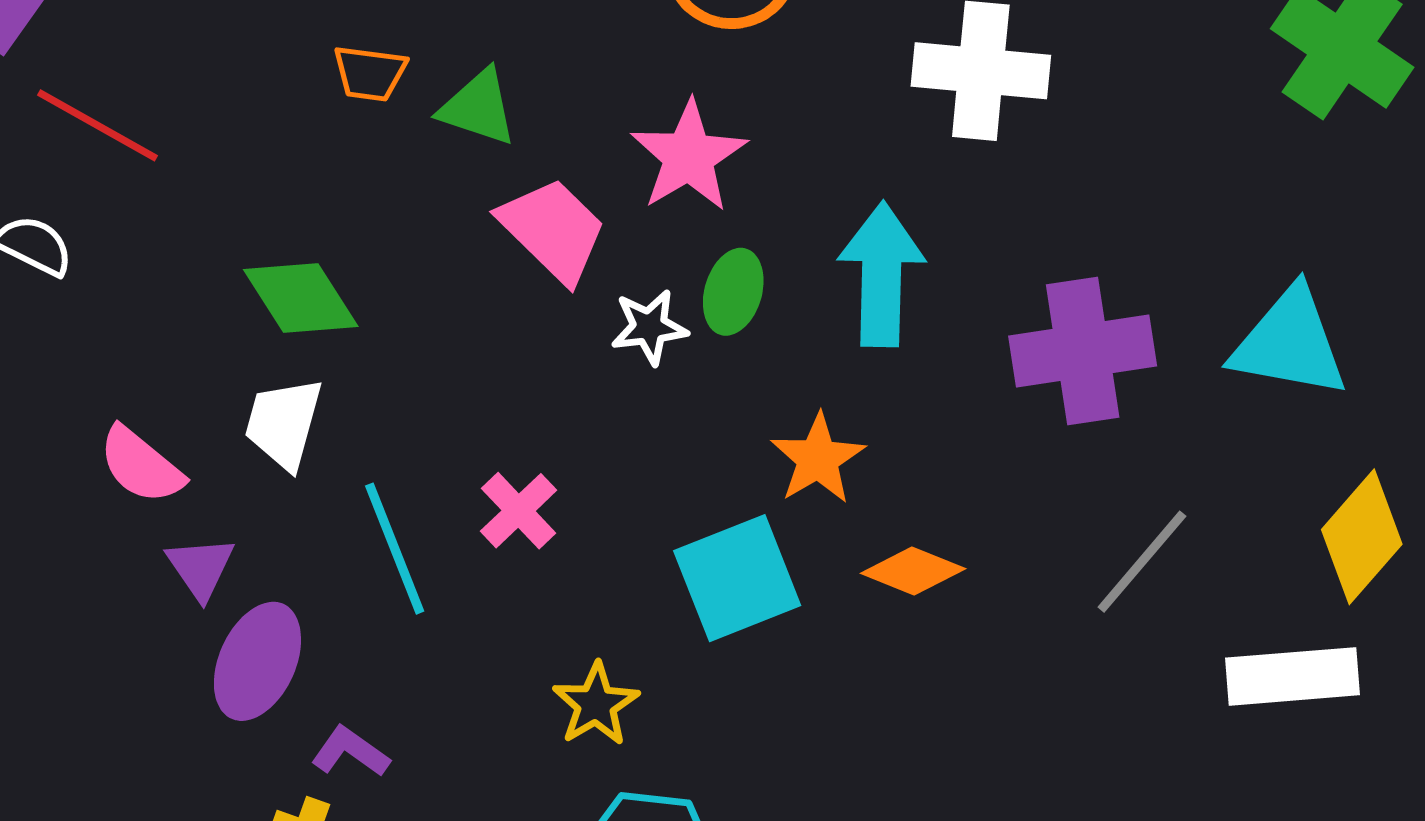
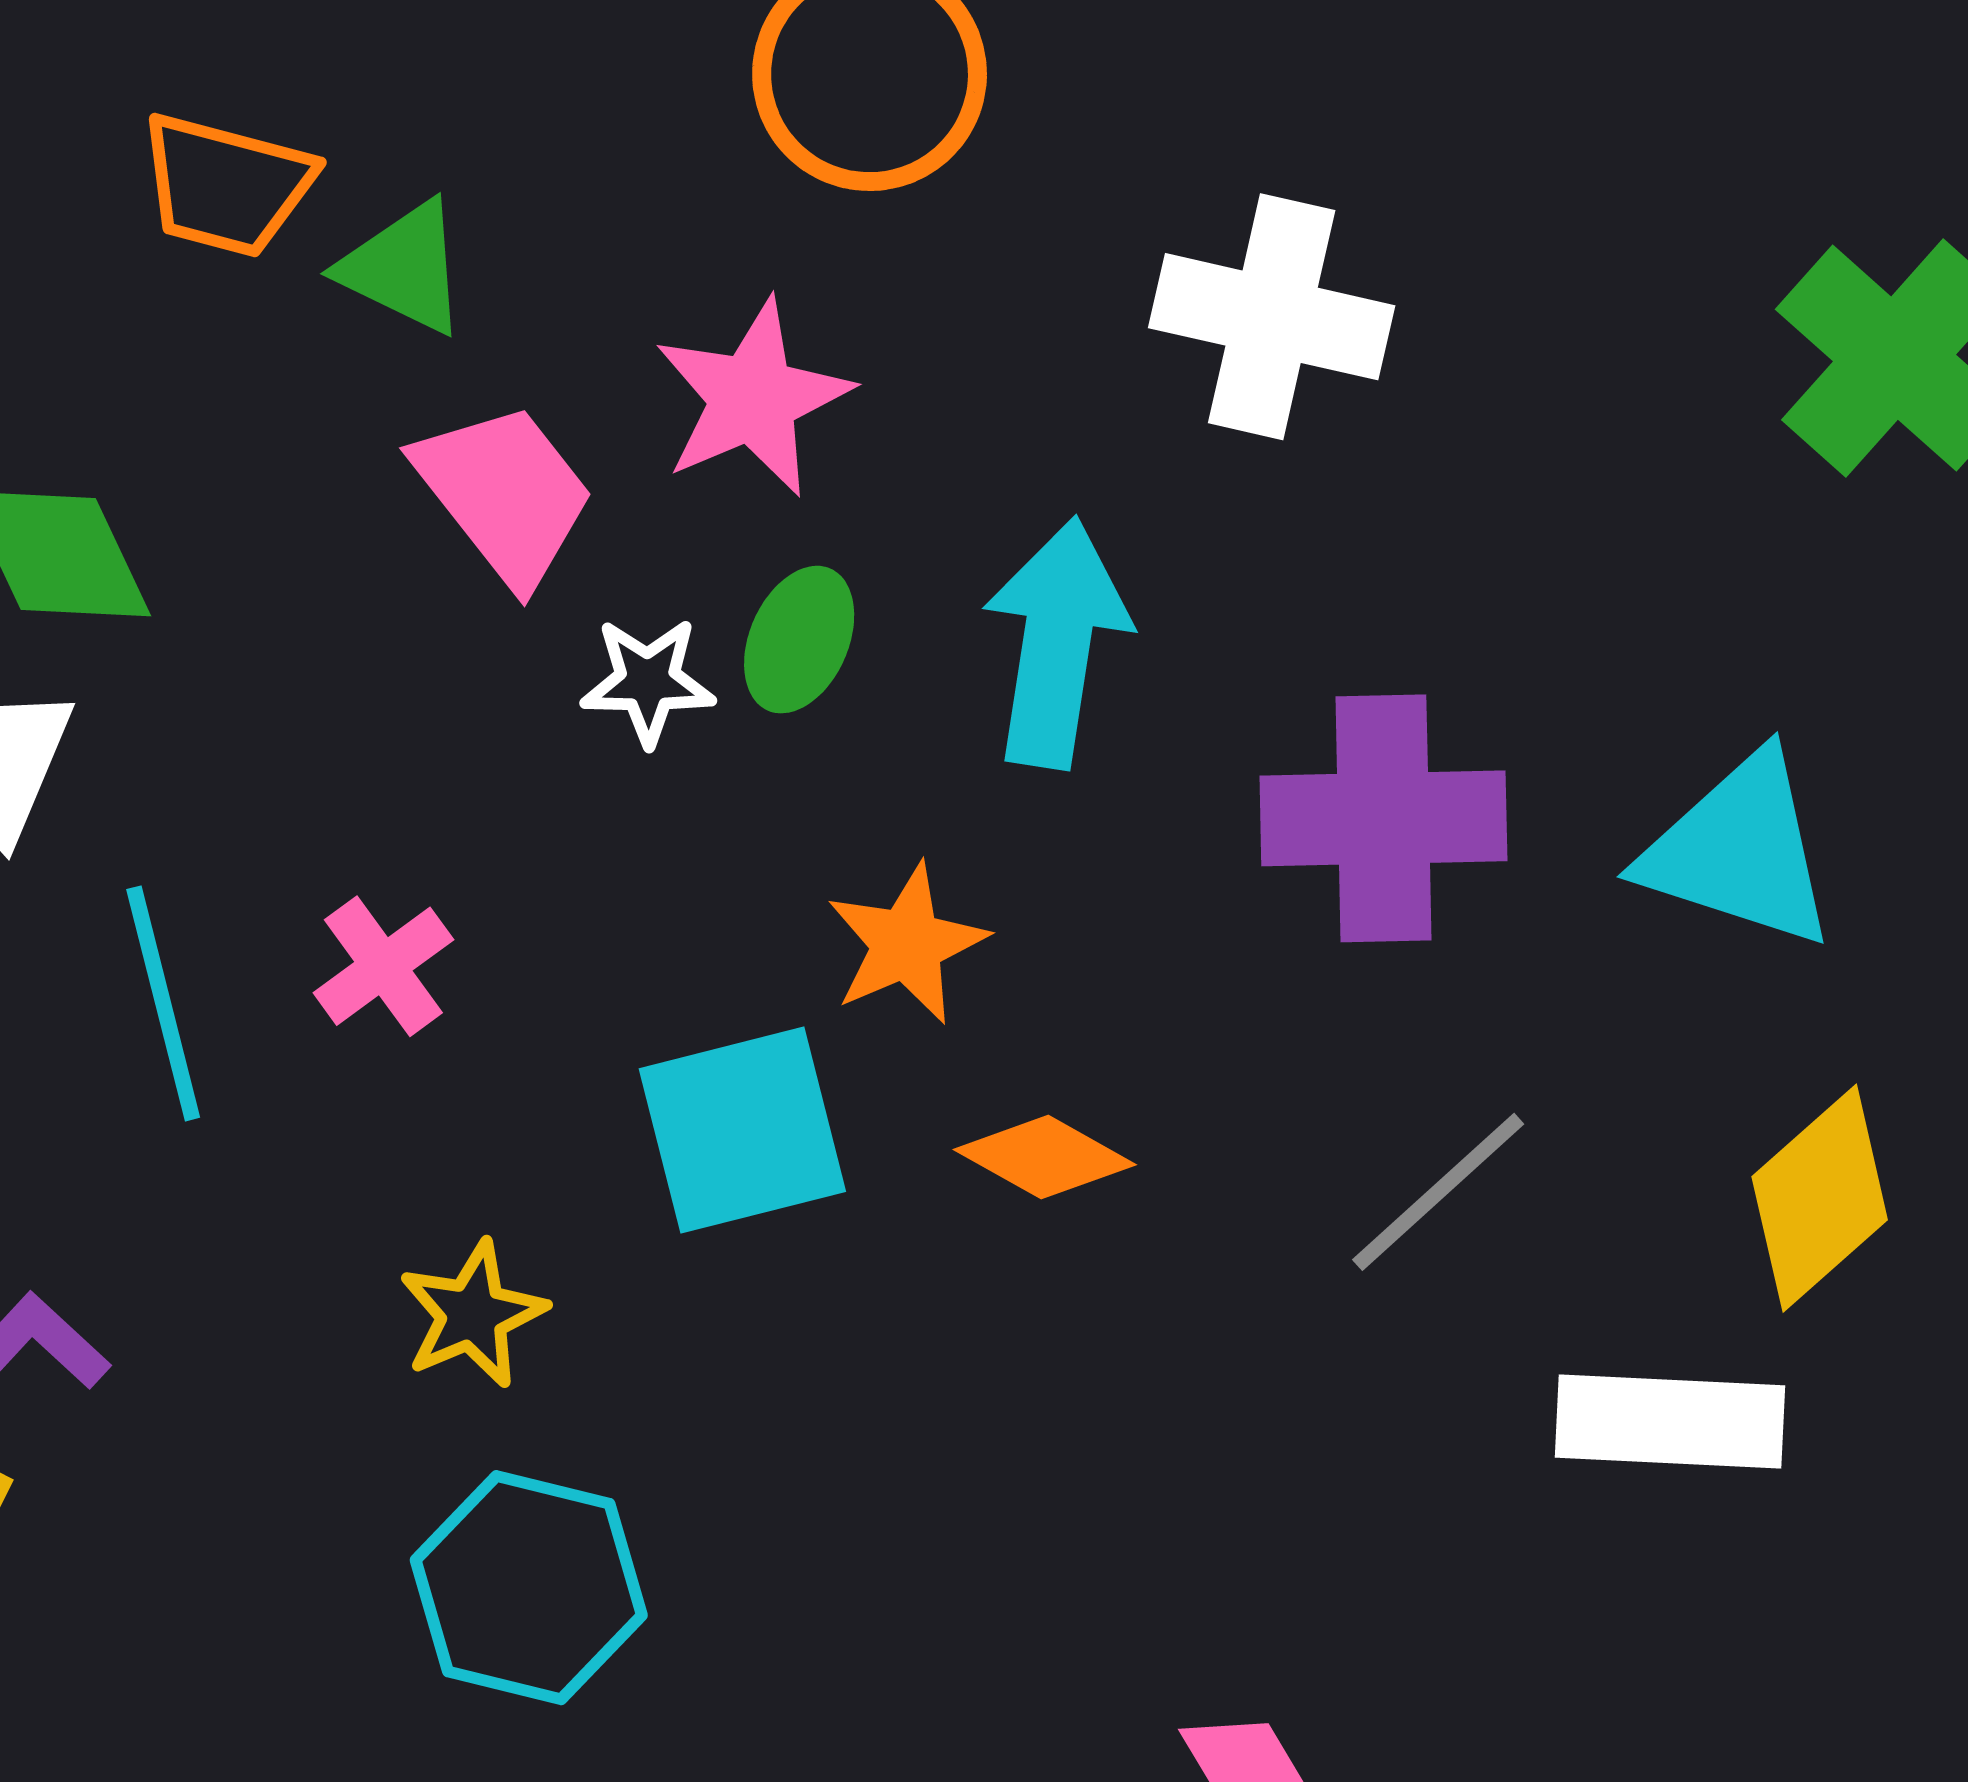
orange trapezoid: (370, 73) -> (226, 185), size x1.4

